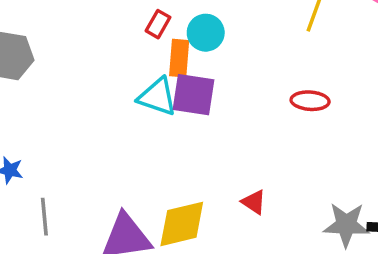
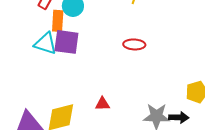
red triangle: (254, 202) -> (102, 104), turned -35

